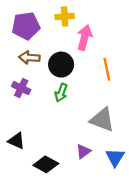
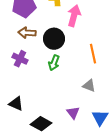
orange line: (107, 69) -> (93, 54), moved
gray triangle: (102, 120) -> (89, 86), size x0.6
purple triangle: (83, 151) -> (73, 113), turned -32

